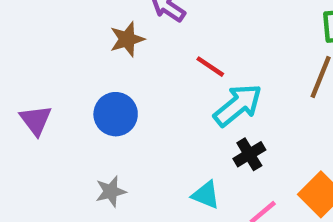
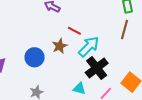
brown star: (127, 39) -> (60, 46), moved
black cross: (249, 154) -> (97, 68), size x1.6

